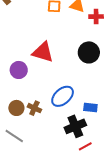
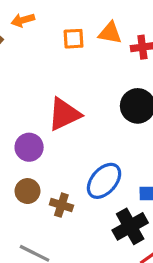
red triangle: (43, 52) -> (64, 114), turned -35
brown circle: (16, 108) -> (28, 191), moved

